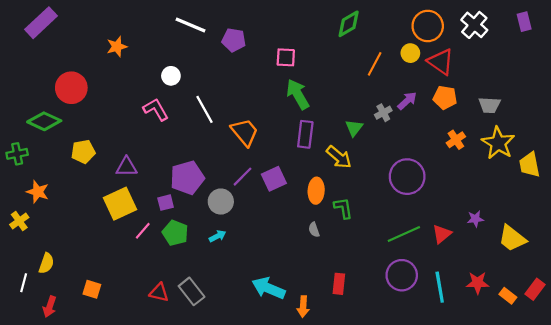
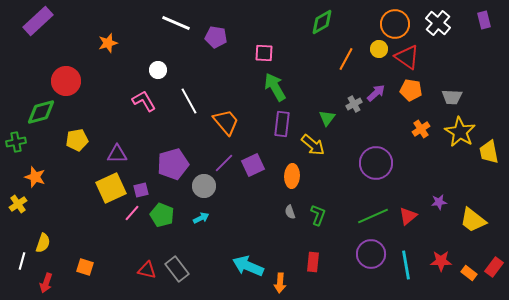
green diamond: (44, 121) -> (41, 112), turned -40
purple square: (166, 203) -> (141, 190), moved
green L-shape: (343, 208) -> (318, 215), moved, turned 30

